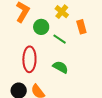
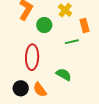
green line: (60, 39) -> (72, 42), moved, turned -48
green semicircle: (60, 67) -> (64, 75), moved

